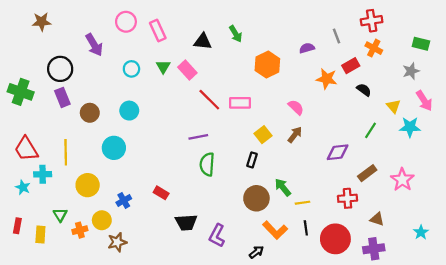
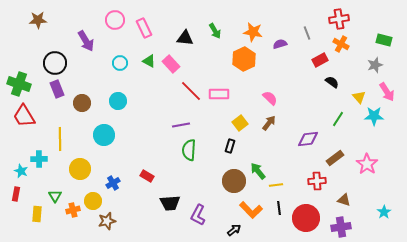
green triangle: (163, 67) -> (149, 61), turned -32
orange star: (327, 79) -> (253, 32), moved
red trapezoid: (26, 149) -> (24, 116), moved
red rectangle: (17, 226) -> (16, 194), moved

